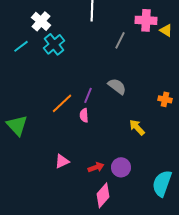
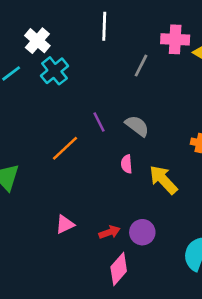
purple line: (88, 95) -> (99, 122), moved, turned -49
pink semicircle: (84, 115) -> (127, 164), moved
yellow arrow: (137, 127) -> (163, 180), size x1.4

